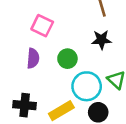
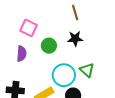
green circle: (67, 59) -> (49, 46), moved

